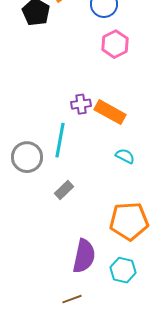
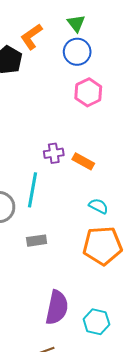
orange rectangle: (110, 112) -> (83, 161), size x0.7
gray rectangle: (64, 190) -> (37, 241), turned 36
orange pentagon: (129, 221) -> (103, 246), moved

